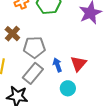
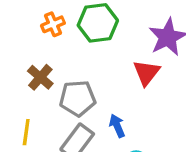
red triangle: (78, 64) -> (146, 73), moved

